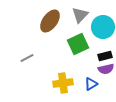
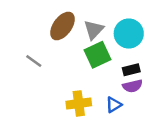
gray triangle: (80, 15) -> (94, 30), moved
gray line: (27, 58) -> (34, 61), moved, turned 64

